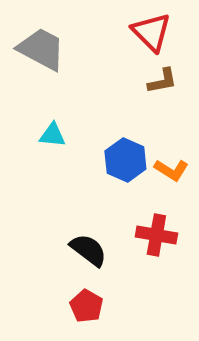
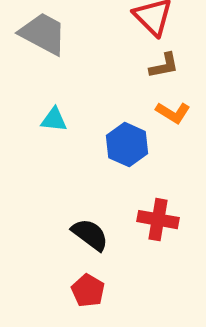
orange L-shape: (171, 170) -> (173, 113), moved

